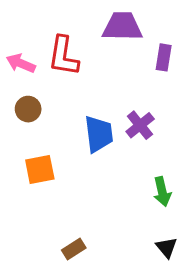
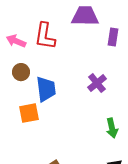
blue trapezoid: (99, 134) -> (46, 89), moved

